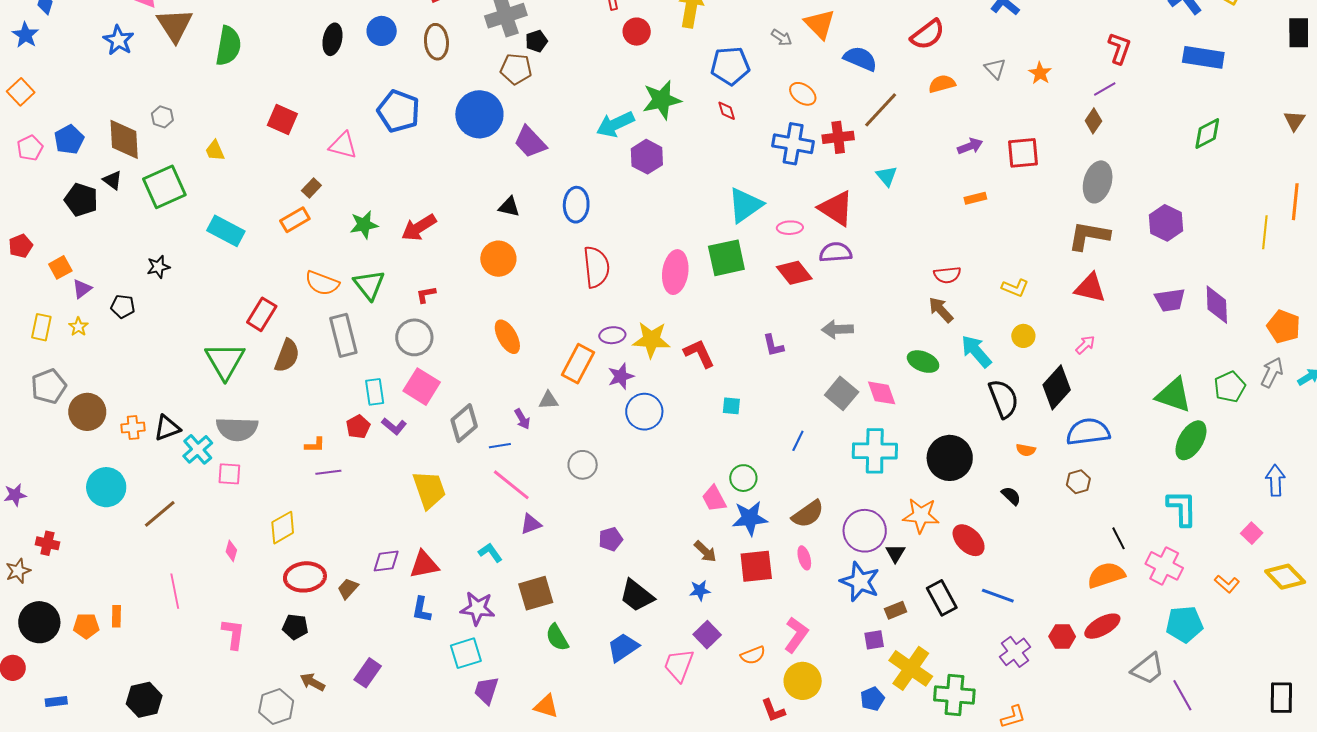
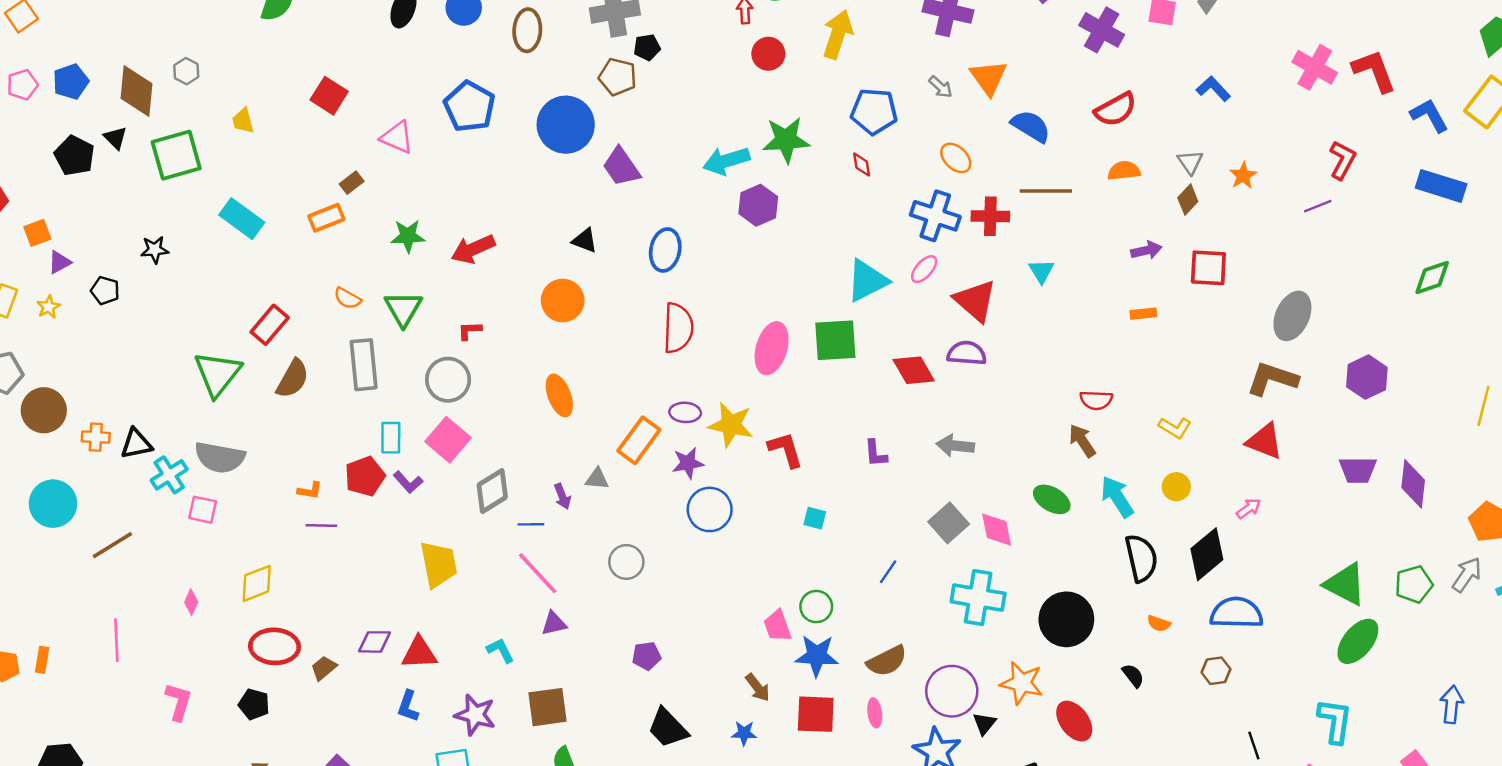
brown line: (881, 110) -> (1046, 191), turned 39
brown diamond: (1093, 121) -> (1188, 200), moved
pink ellipse: (790, 228) -> (924, 269), moved, turned -55
orange semicircle: (322, 283) -> (347, 298), size x0.7
red pentagon: (358, 427) -> (365, 476), size x1.4

